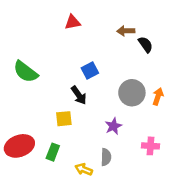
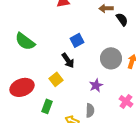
yellow square: (64, 119) -> (56, 79), turned -32
red ellipse: (19, 146) -> (22, 87), moved
pink cross: (150, 146) -> (126, 101), turned 32

